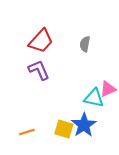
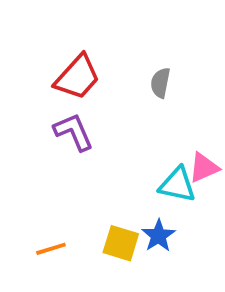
blue star: (84, 125) -> (159, 236), size x0.7

